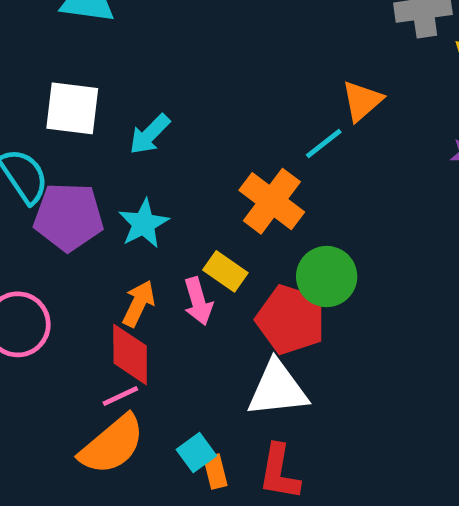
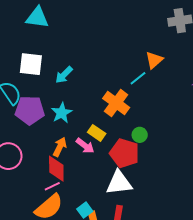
green circle: (327, 276) -> (140, 135), size x0.6
pink arrow: (198, 301) -> (85, 146), turned -36

